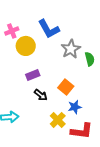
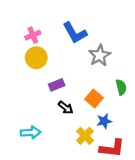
yellow circle: (26, 46) -> (36, 58), moved
green semicircle: (90, 59) -> (121, 87), moved

